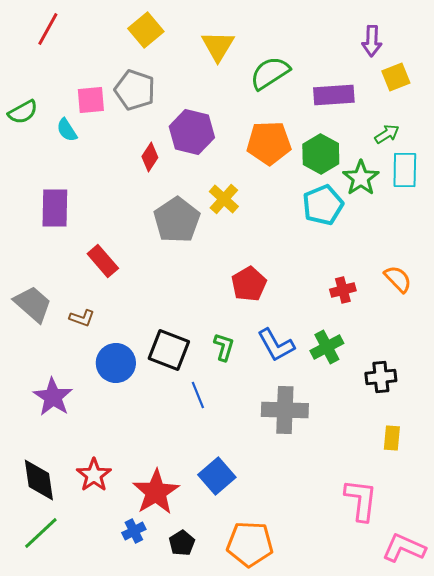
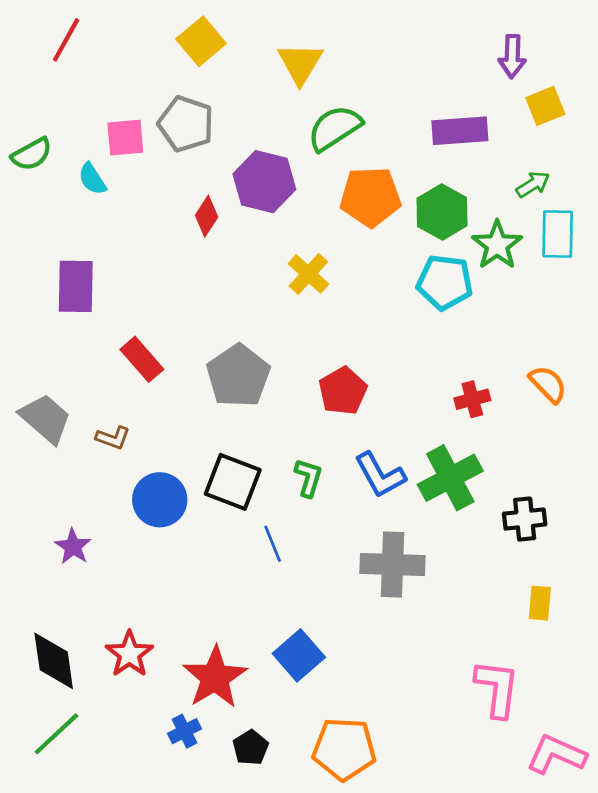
green semicircle: (270, 73) -> (335, 128), moved
cyan pentagon: (323, 205) -> (445, 282), turned 30
gray pentagon: (177, 220) -> (238, 376), moved
green cross: (327, 347) -> (450, 478), size x1.4
purple star: (53, 397) -> (73, 547), size x0.7

